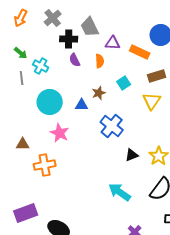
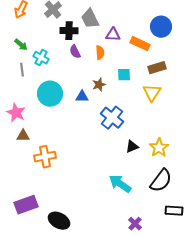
cyan square: (124, 83) -> (124, 75), turned 32
pink star: (60, 133) -> (16, 113), moved

